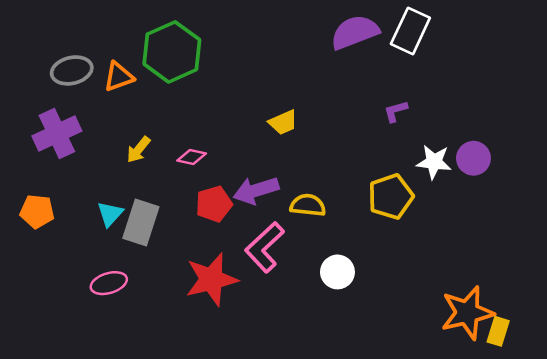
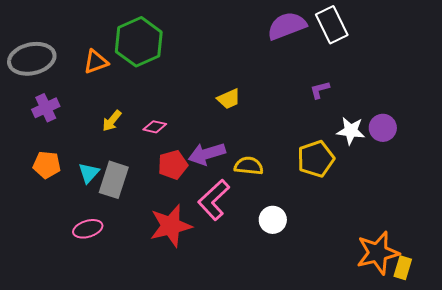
white rectangle: (410, 31) -> (332, 25), turned -51
gray ellipse: (72, 70) -> (32, 59), moved, size x1.4
purple cross: (57, 134) -> (46, 108), size x0.7
orange pentagon: (37, 211) -> (47, 165), moved

